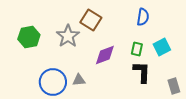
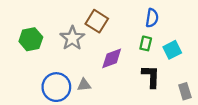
green rectangle: (137, 49) -> (146, 43), moved

